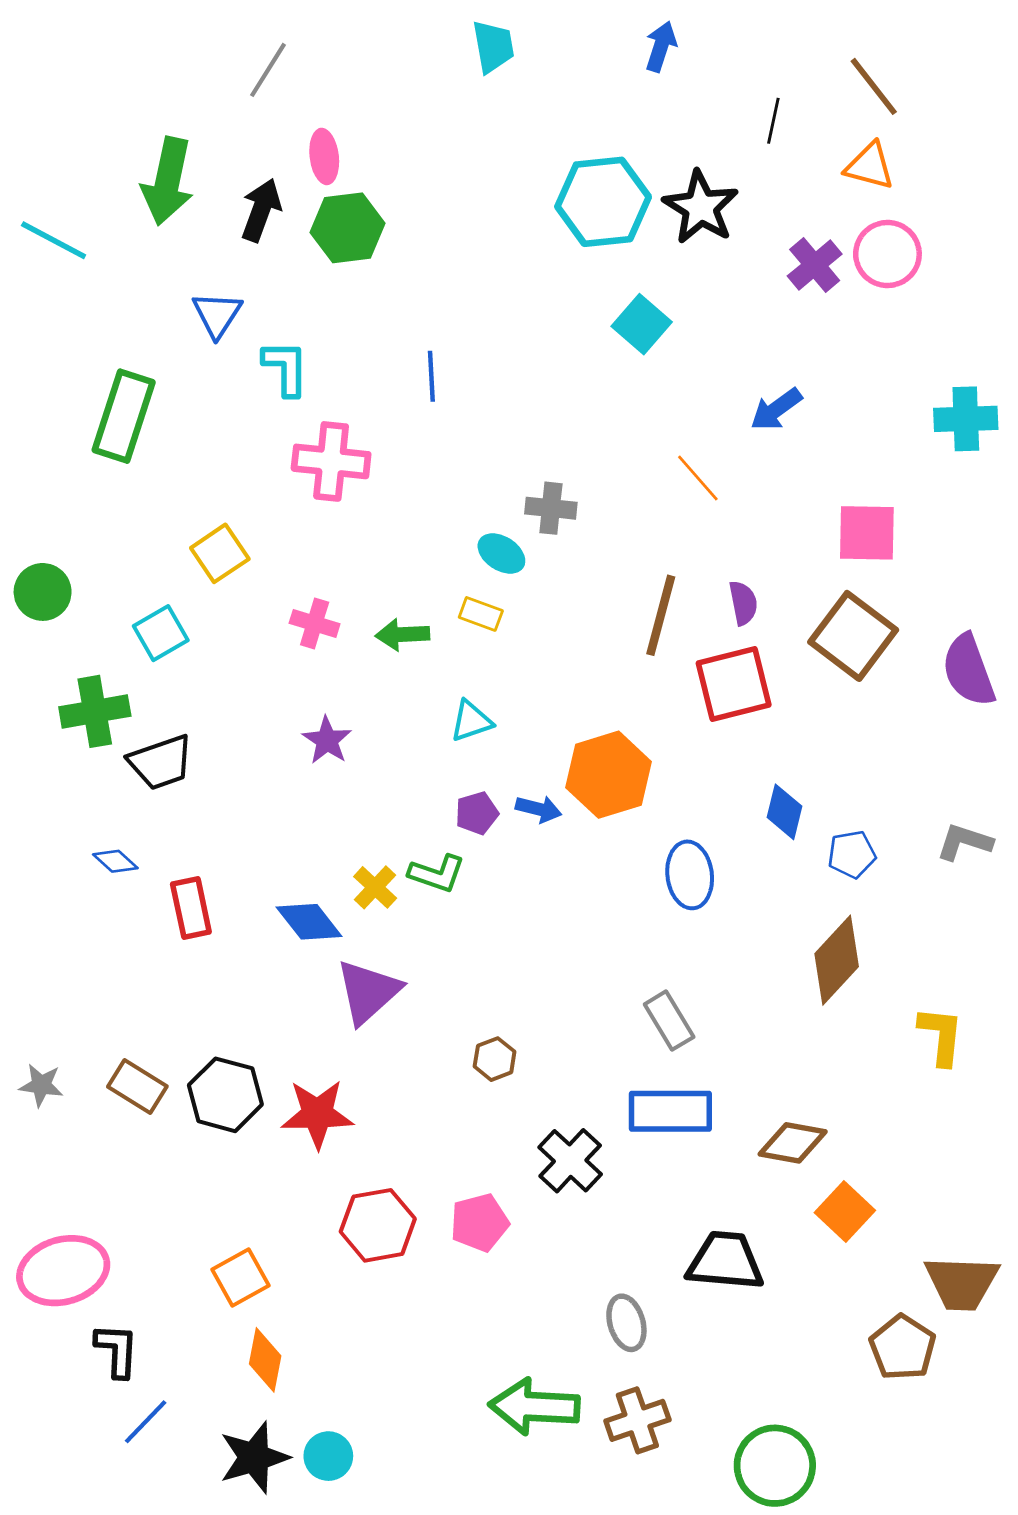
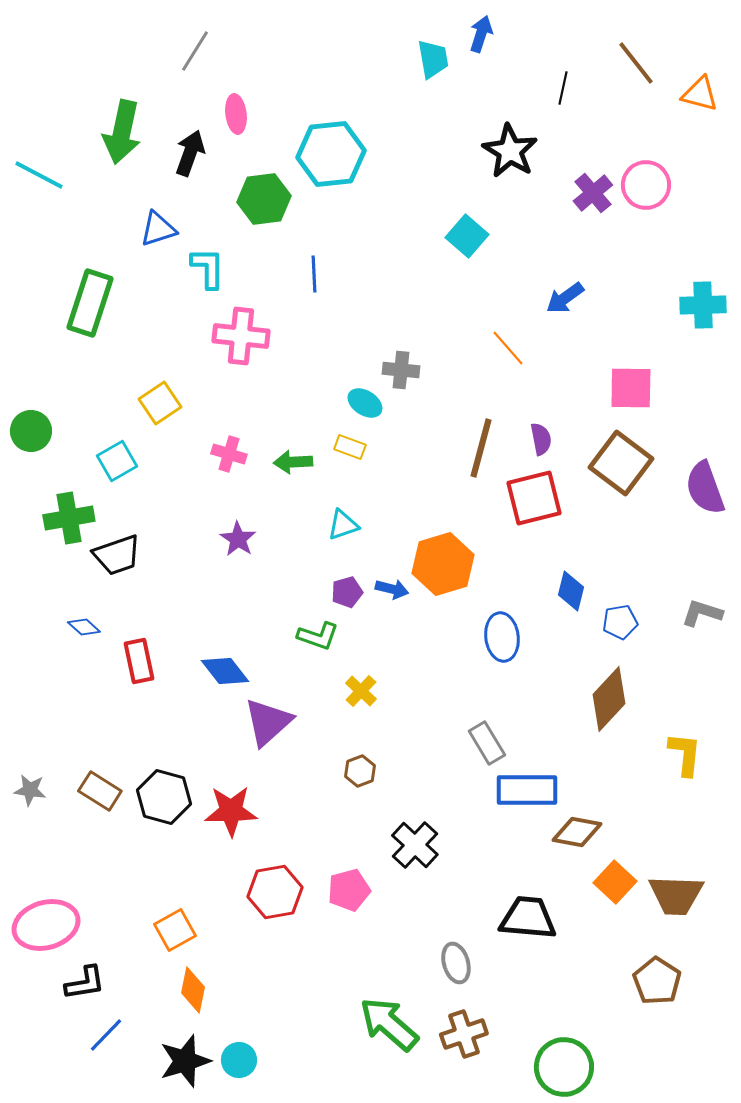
cyan trapezoid: (493, 47) -> (433, 59), moved
orange triangle: (870, 166) -> (700, 94), moved
cyan hexagon: (603, 202) -> (331, 154), moved
green hexagon: (348, 228) -> (264, 199), moved
blue triangle: (217, 314) -> (158, 229), turned 39
yellow cross: (375, 887) -> (361, 691), moved
blue rectangle: (670, 1111) -> (527, 790), moved
brown trapezoid: (962, 1283) -> (676, 895), moved
black L-shape: (117, 1350) -> (85, 983), turned 78
green arrow: (534, 1407) -> (389, 1024), turned 38

